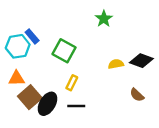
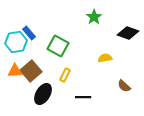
black diamond: (141, 61) -> (128, 33), moved
brown square: (30, 97) -> (31, 71), moved
black line: (76, 106) -> (83, 97), moved

